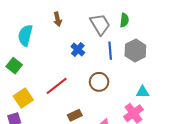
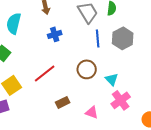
blue cross: (78, 50) -> (55, 34), moved, turned 32
cyan triangle: (142, 92) -> (112, 79), moved, turned 48

